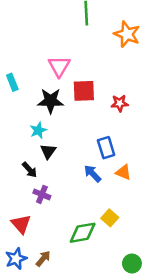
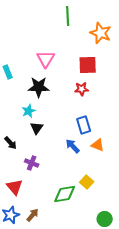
red square: (84, 91) -> (88, 65), moved
red star: (120, 103) -> (82, 89), moved
black arrow: (30, 170) -> (11, 143), moved

